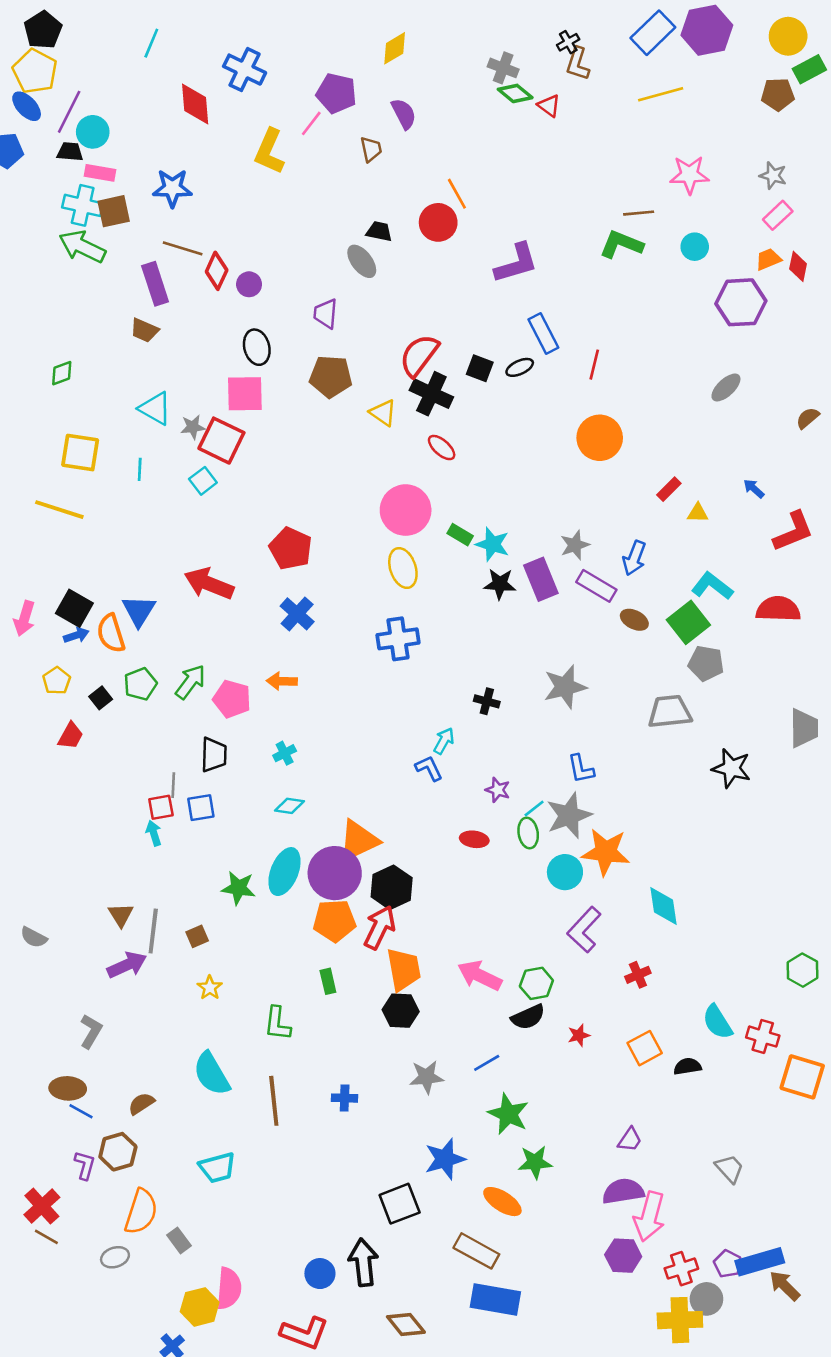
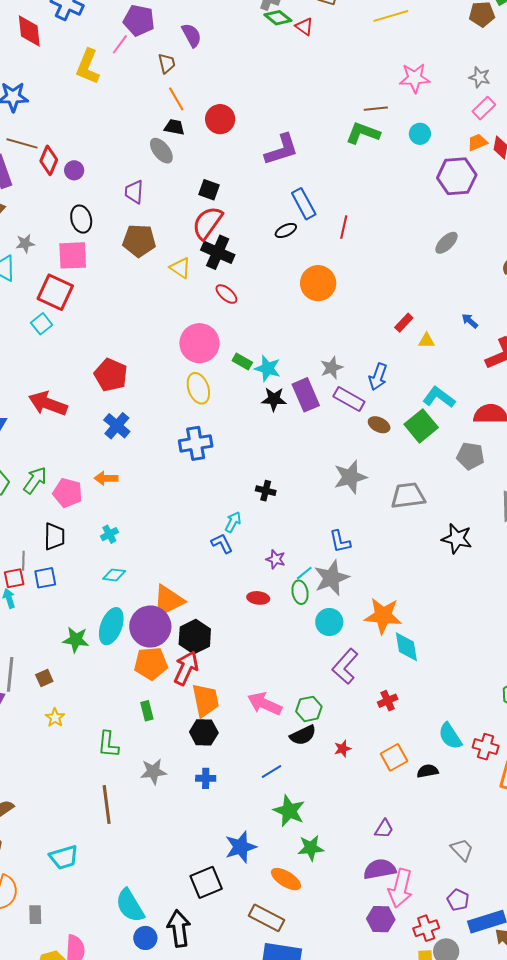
orange line: (457, 194) -> (176, 99), moved
black square: (480, 368) -> (209, 190), moved
gray star: (193, 427) -> (25, 243), moved
orange circle: (600, 438) -> (318, 283), moved
gray pentagon: (706, 663) -> (470, 456), moved
gray star: (565, 687) -> (350, 477), moved
orange star: (606, 852) -> (383, 616), moved
cyan semicircle: (212, 1074) -> (130, 906), moved
gray star: (426, 1077) -> (153, 772), moved
blue cross: (345, 1098) -> (206, 778), moved
gray rectangle: (179, 1240) -> (35, 915), turned 36
purple pentagon: (728, 1264) -> (458, 900), moved

